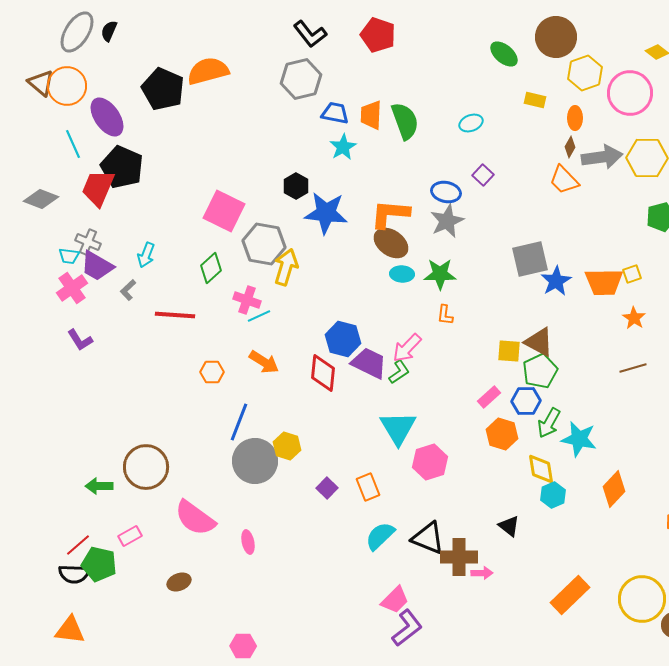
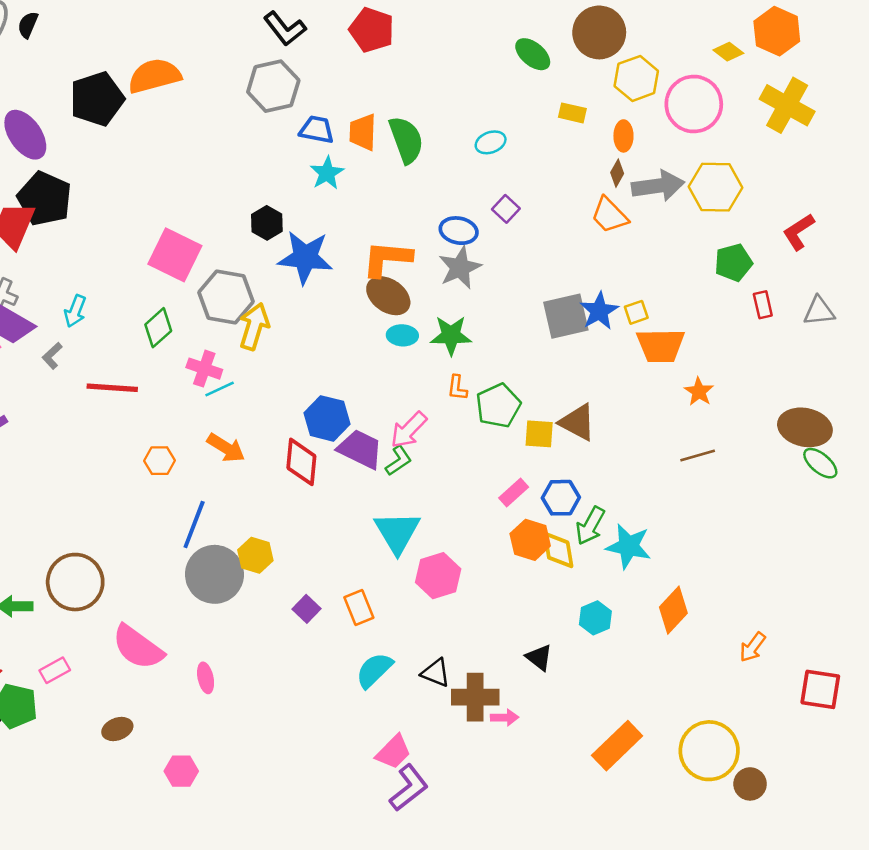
black pentagon: (163, 89) -> (97, 99), turned 30
yellow square: (632, 274) -> (636, 312), moved
blue star: (556, 281) -> (599, 311), moved
green pentagon: (540, 371) -> (498, 406), moved
yellow diamond: (541, 469) -> (558, 550), moved
black triangle: (428, 538) -> (436, 673), size x0.7
pink hexagon: (243, 646) -> (181, 771), moved

